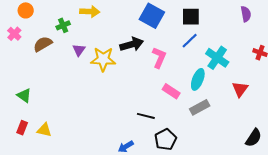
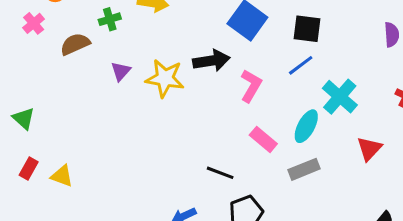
purple triangle: (79, 50) -> (121, 71), moved
green triangle: (24, 96) -> (24, 118), moved

